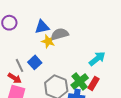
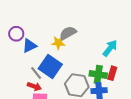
blue triangle: (42, 27) -> (29, 46), moved
blue square: (35, 62) -> (50, 66), size x1.6
green cross: (80, 81) -> (98, 75), turned -30

